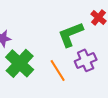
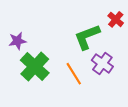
purple cross: (86, 60) -> (102, 63), turned -30

